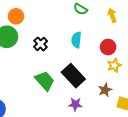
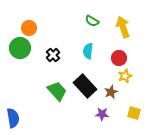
yellow arrow: (112, 15) -> (123, 27), size x1.5
brown star: (105, 90) -> (111, 92), moved
purple star: (75, 104) -> (102, 114), moved

